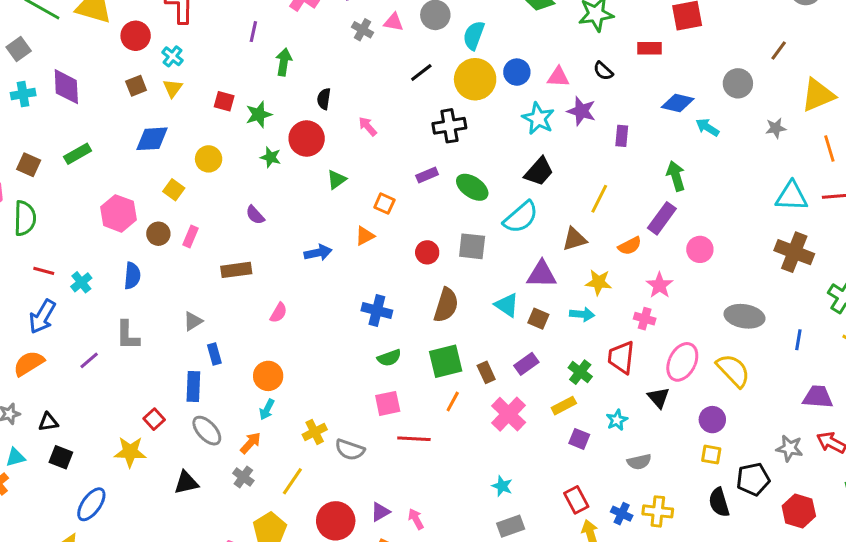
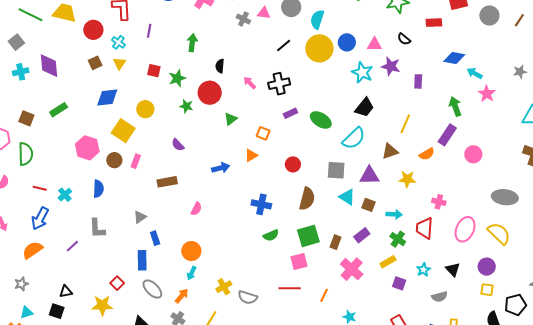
purple line: (253, 32) -> (149, 31), moved
gray circle: (738, 83) -> (489, 16), moved
black cross: (449, 126) -> (279, 84), moved
yellow square: (174, 190) -> (123, 131), size x1.6
gray square: (472, 246) -> (336, 170), moved
pink star: (659, 285) -> (487, 94), moved
cyan arrow: (582, 314) -> (394, 214), moved
brown rectangle: (486, 372) -> (336, 242), turned 48
black triangle: (659, 398) -> (453, 269), moved
orange line: (453, 401) -> (324, 295), moved
pink square: (388, 403) -> (299, 262), moved
black triangle: (48, 422) -> (66, 292), moved

